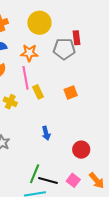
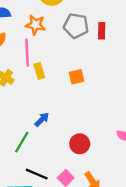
red rectangle: (77, 38) -> (102, 31), moved
blue arrow: (46, 133) -> (42, 120), turned -128
green line: (35, 174) -> (22, 142), moved

